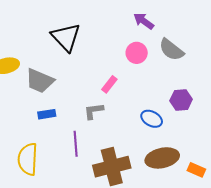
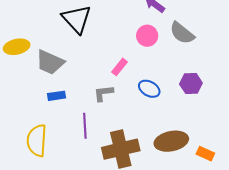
blue ellipse: (152, 119) -> (149, 89), moved

